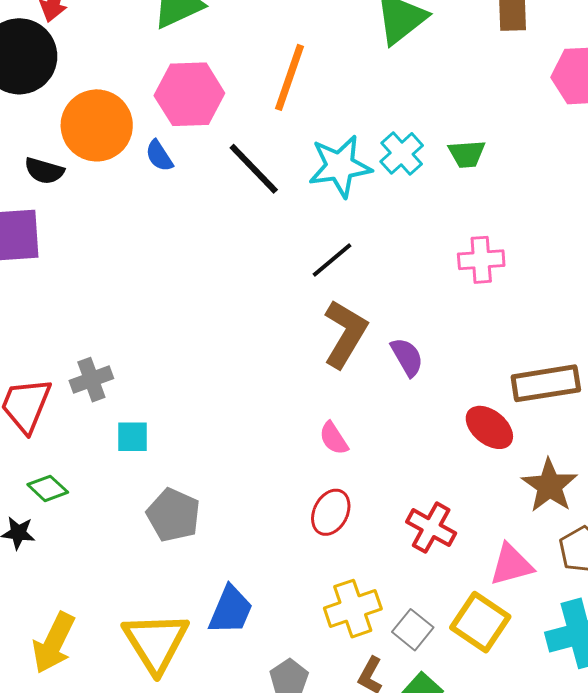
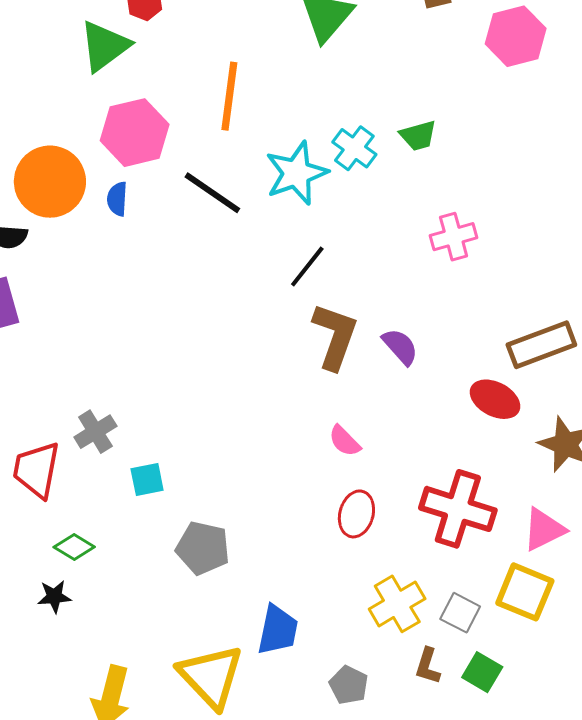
blue semicircle: (159, 156) -> (117, 199), turned 48
red cross: (431, 528) -> (458, 509), size x1.5

